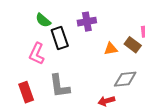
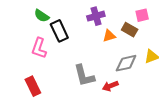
purple cross: (87, 22) -> (96, 16), moved
gray L-shape: (59, 86) -> (84, 76), moved

